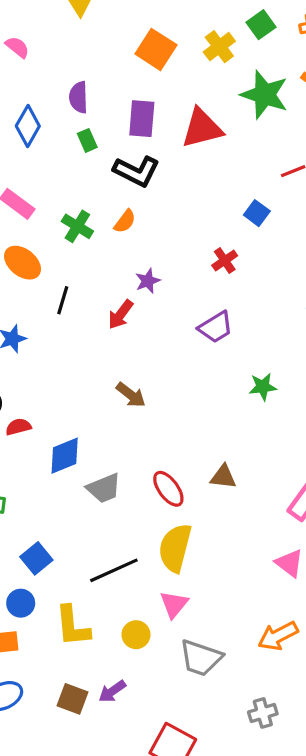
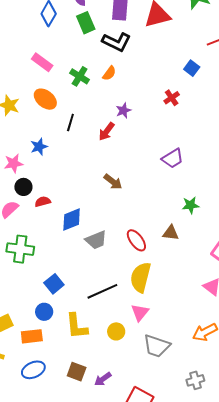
green rectangle: (87, 140) -> (86, 23), size x1.5
purple trapezoid: (216, 327) -> (173, 158), moved
green star: (263, 387) -> (191, 205), moved
purple arrow: (112, 691) -> (103, 379), moved

